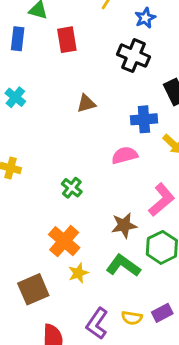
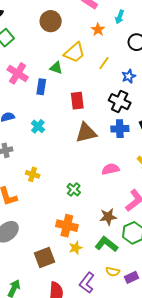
red rectangle: (67, 40) -> (77, 101), moved
brown triangle: (86, 104) -> (86, 133), size x1.6
blue cross: (144, 119) -> (120, 129), moved
orange cross: (64, 241) -> (67, 226), turned -30
yellow semicircle: (132, 318) -> (113, 272), moved

